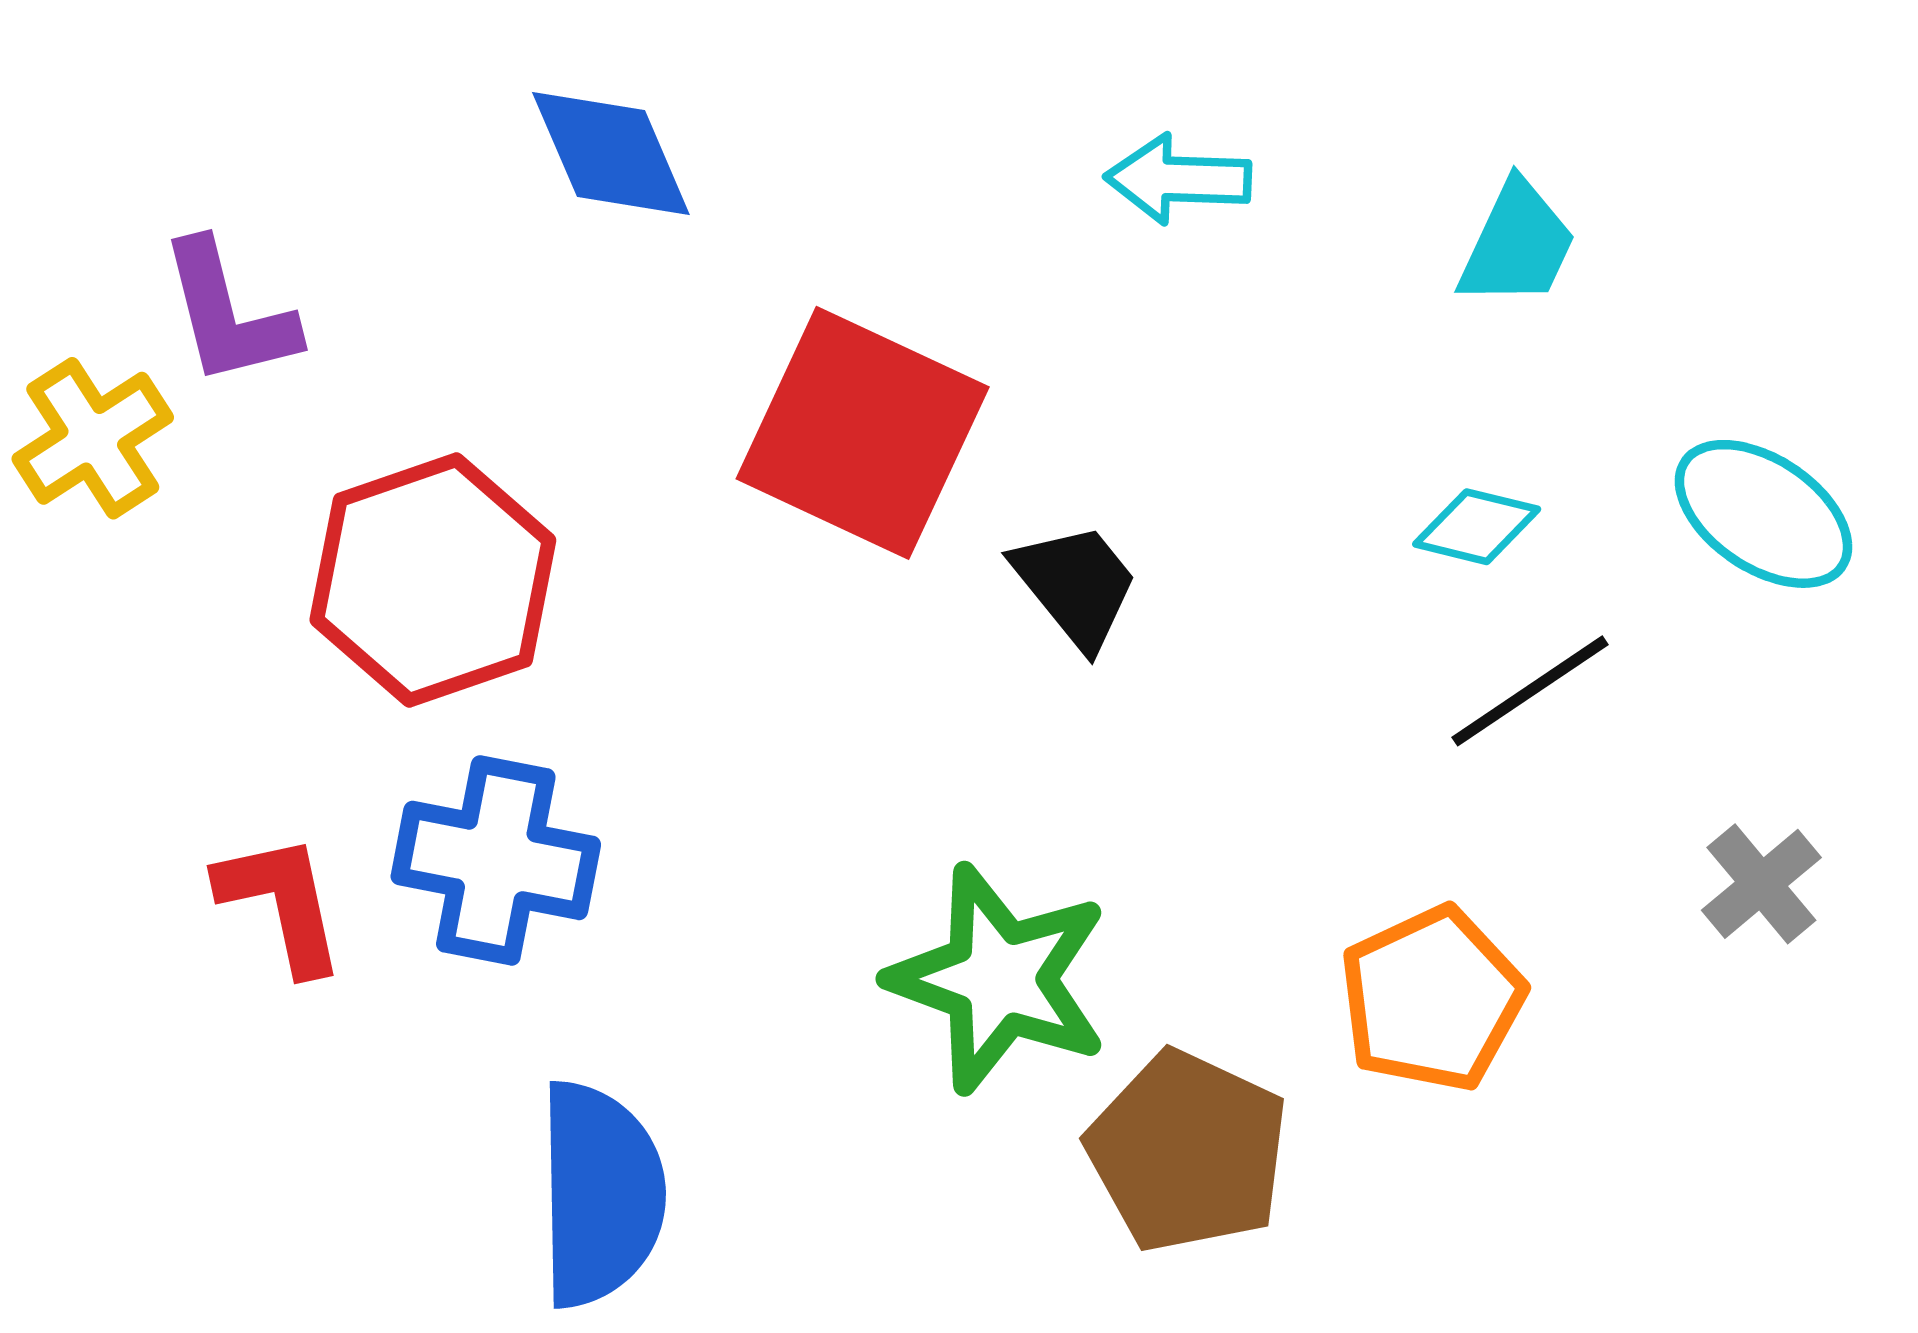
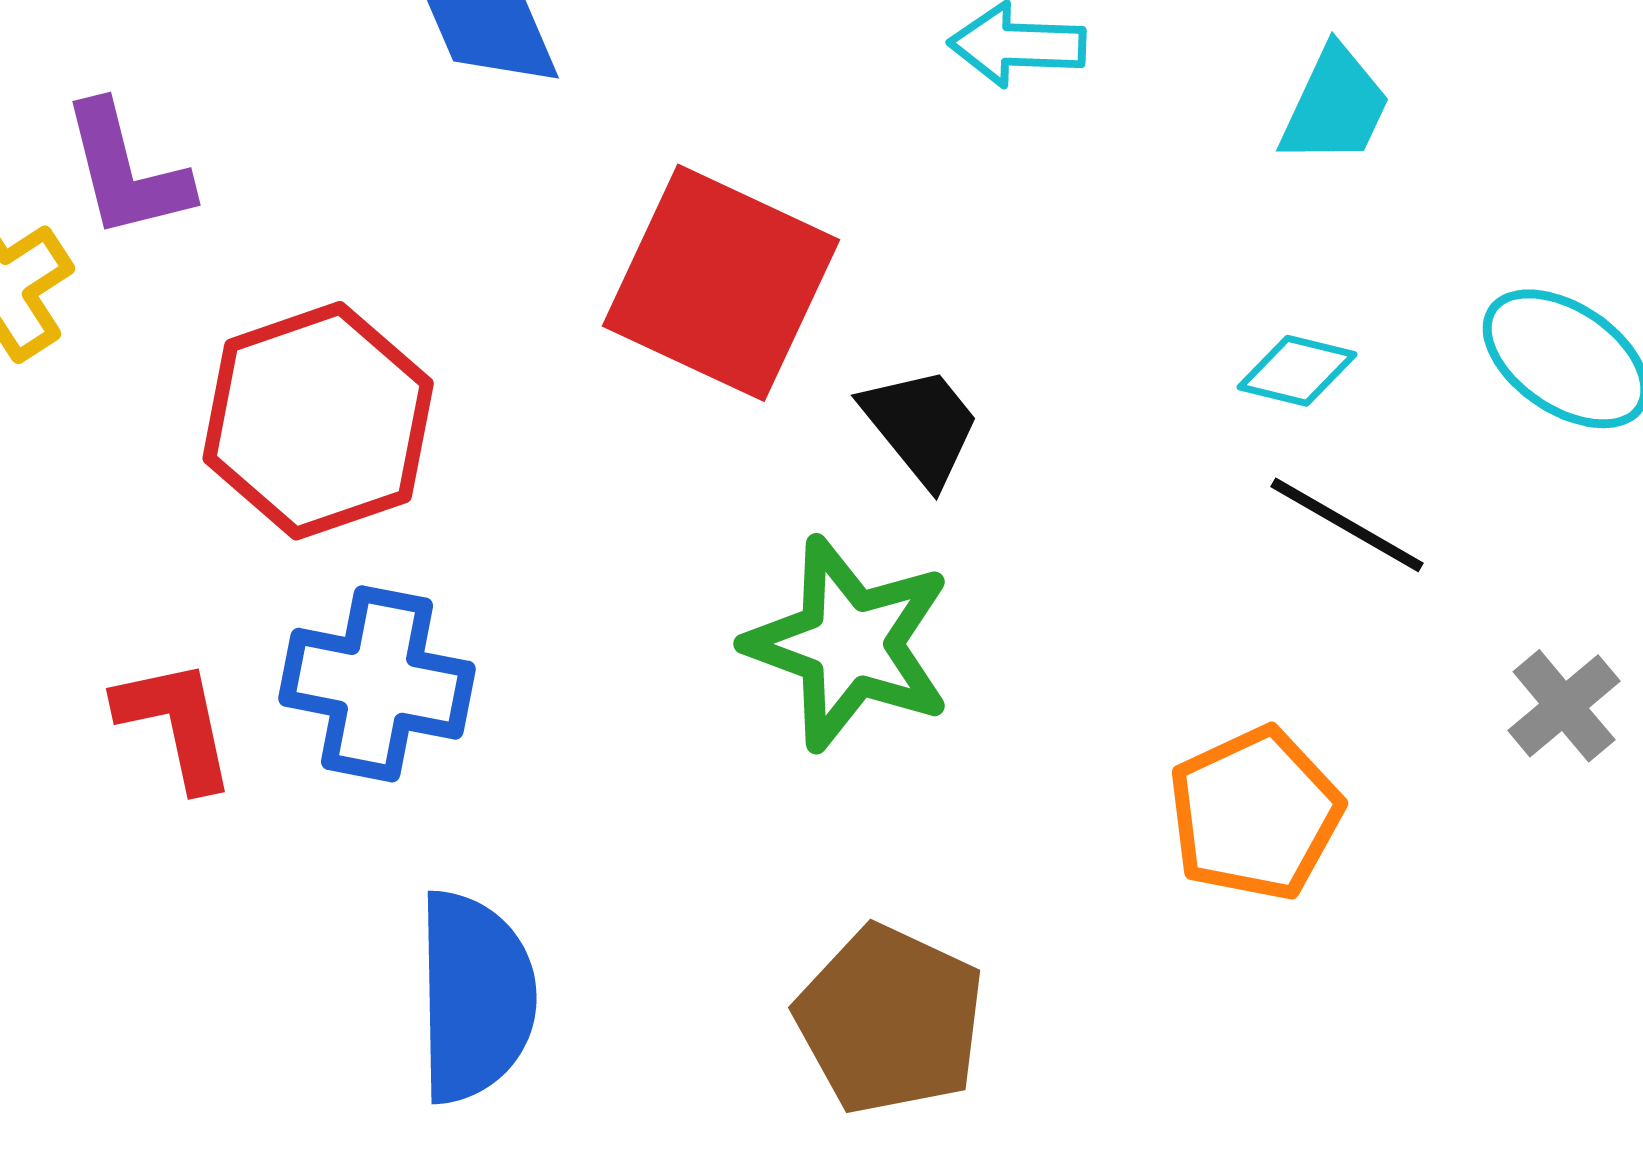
black line: (1530, 691) -> (1347, 525), turned 64
green star: (999, 979) -> (849, 644), moved
brown pentagon: (1188, 1151) -> (890, 1020), moved

